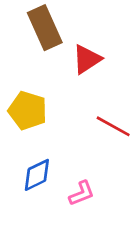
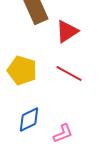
red line: (113, 126) -> (69, 73), moved

